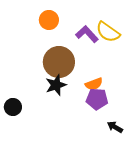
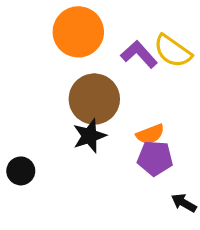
orange circle: (49, 20) -> (78, 32), size x1.6

